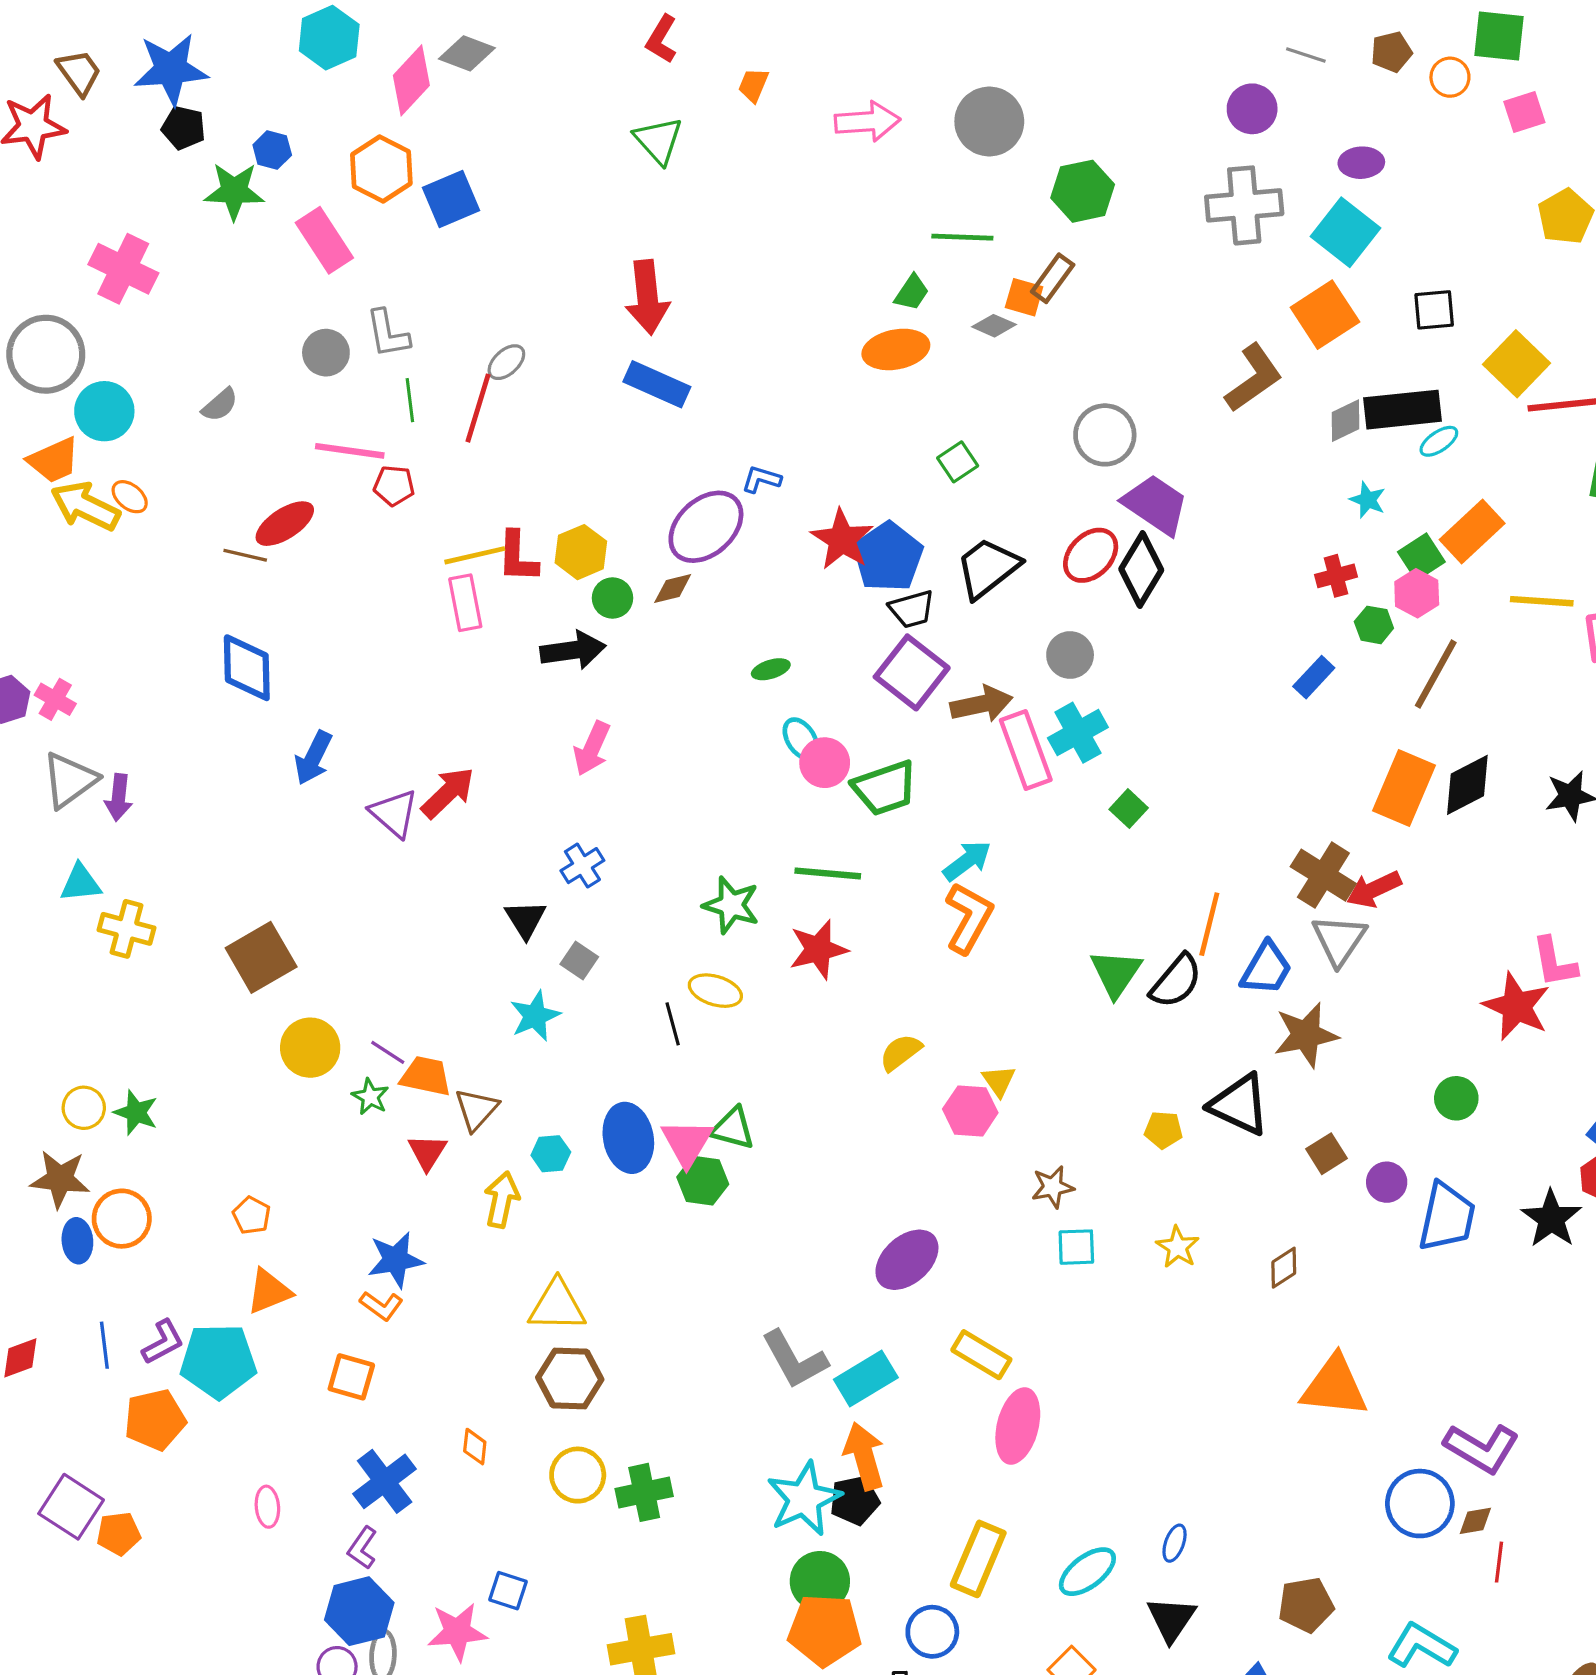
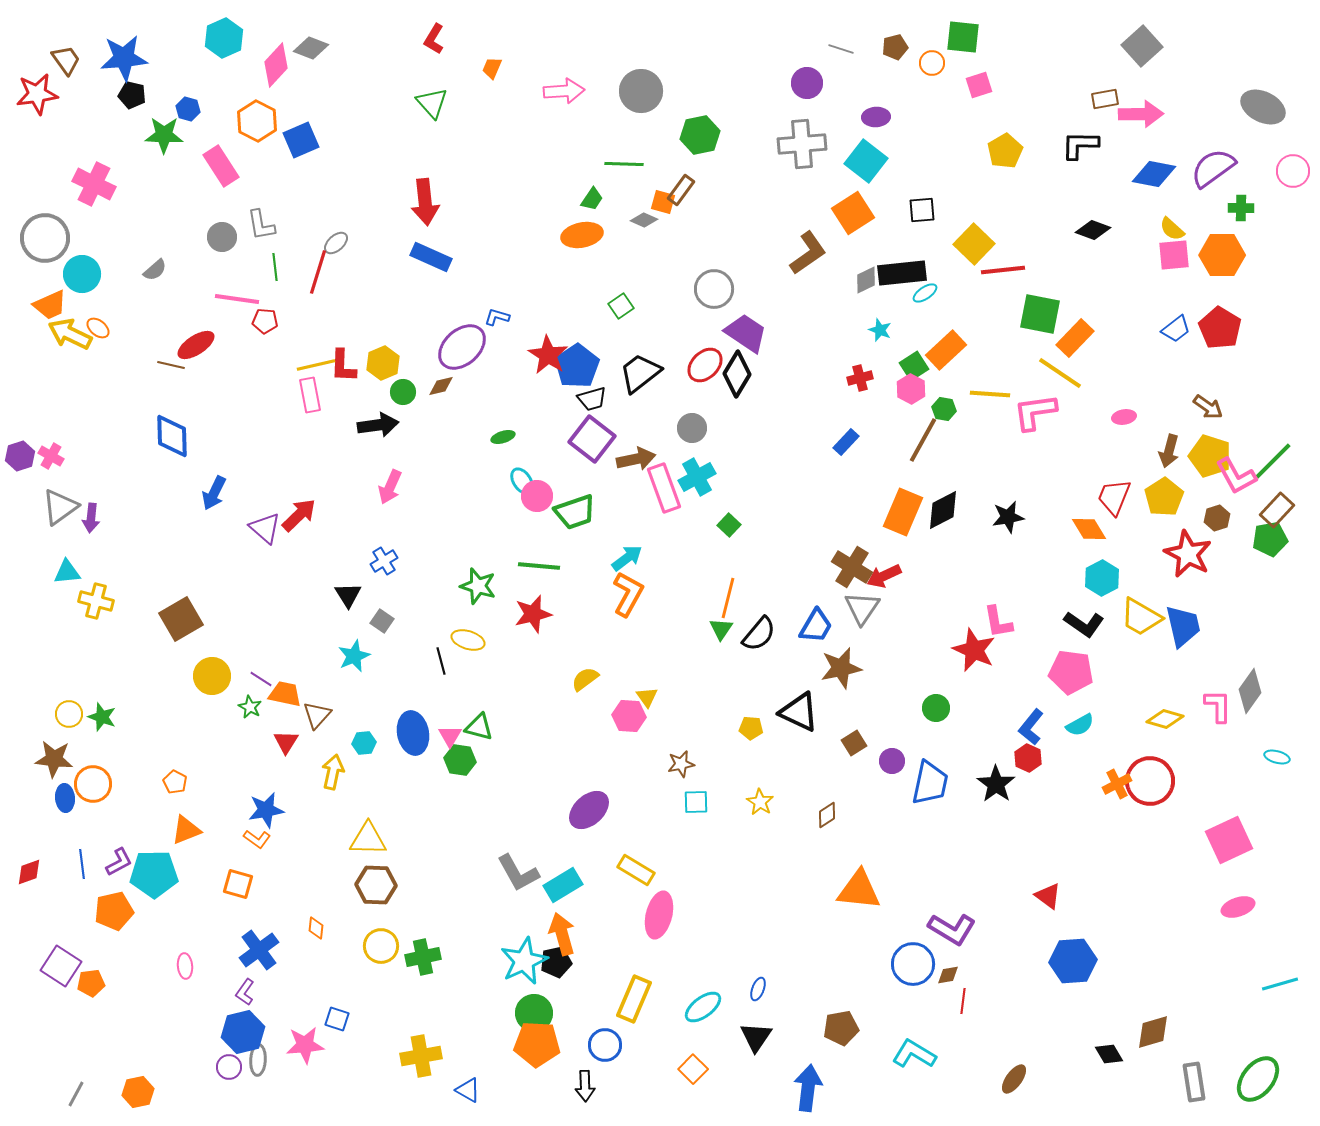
green hexagon: (1374, 625) -> (944, 409), moved
orange line: (1209, 924) -> (728, 598), moved
green triangle: (1116, 973) -> (721, 629), size x0.7
pink triangle: (687, 1143) -> (450, 736), size x0.7

